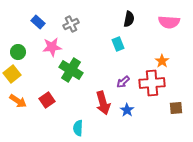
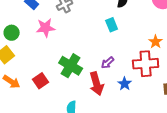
green cross: (71, 70) -> (71, 66), moved
purple arrow: (123, 82) -> (108, 63), moved
blue star: (127, 110) -> (125, 84), moved

